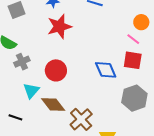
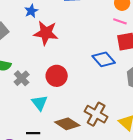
red star: (59, 26) -> (46, 33), turned -30
brown diamond: (53, 105) -> (67, 124), moved

